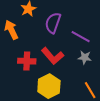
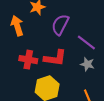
red L-shape: (53, 56) -> (55, 58), turned -50

